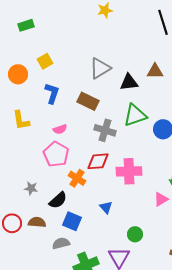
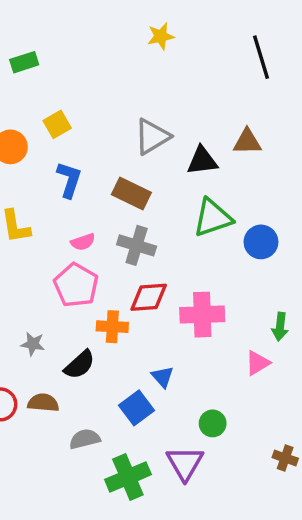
gray cross: (105, 130) -> (137, 245), moved
orange cross: (77, 178) -> (112, 327), turned -30
blue square: (72, 221) -> (137, 408), moved, turned 30

